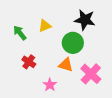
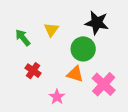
yellow triangle: (45, 26) -> (51, 30), turned -32

